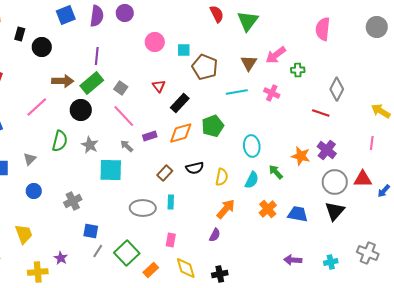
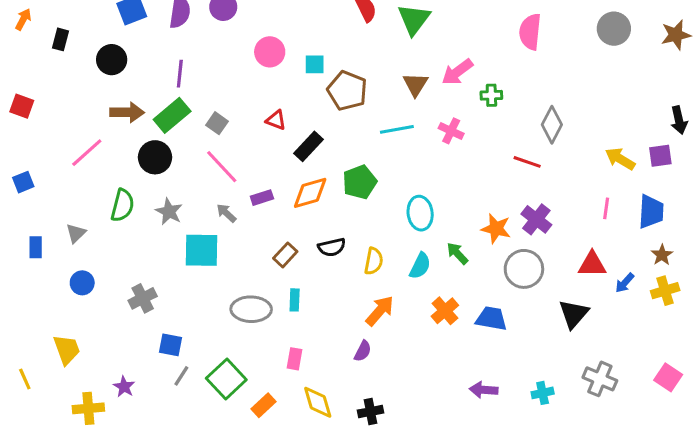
black circle: (42, 47) -> (112, 60), moved
red triangle: (159, 86) -> (276, 120), turned -32
gray circle: (335, 182) -> (524, 269), moved
black triangle: (335, 211) -> (574, 314), moved

